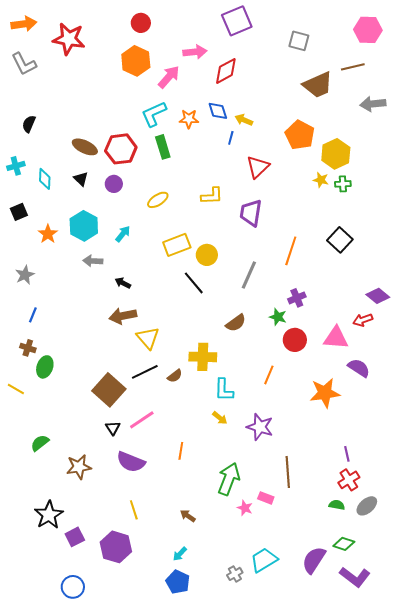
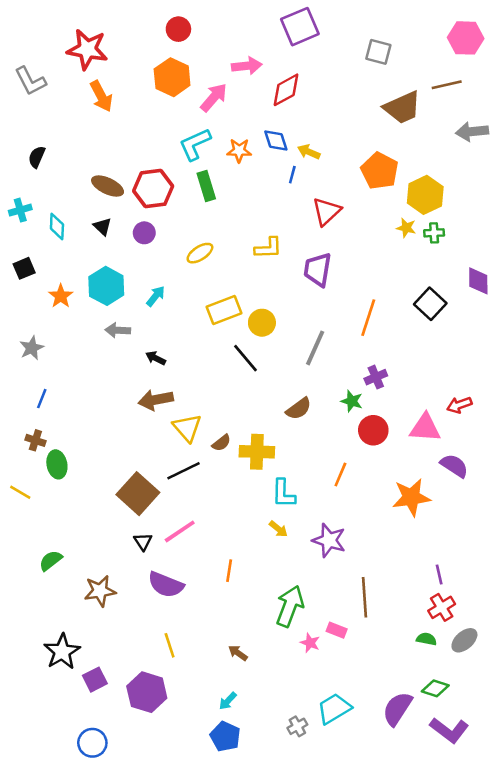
orange arrow: (24, 24) -> (101, 96), moved, turned 70
purple diamond: (378, 296) -> (478, 281), moved, turned 50
green ellipse: (45, 367) -> (57, 464), turned -30
brown semicircle: (175, 376) -> (221, 443), moved

